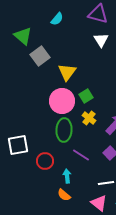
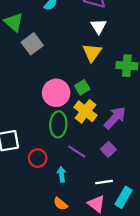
yellow triangle: (67, 72) -> (92, 53), moved
yellow cross: (89, 118) -> (86, 111), size x1.5
orange semicircle: (64, 195) -> (60, 204), moved

